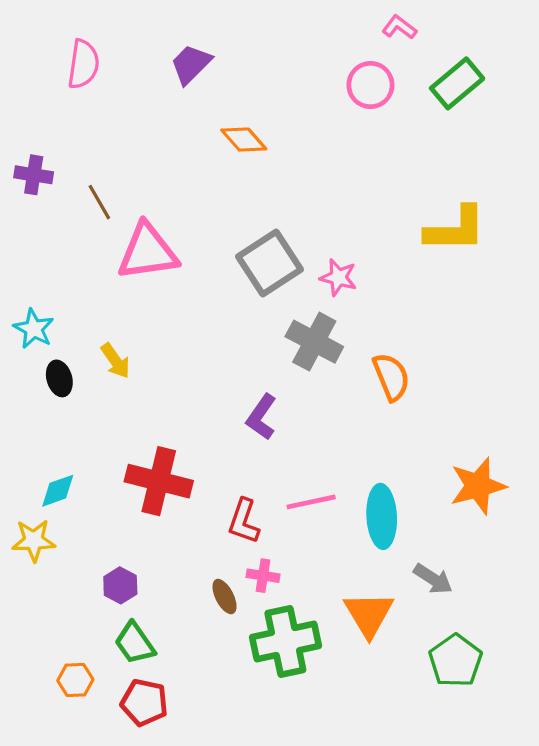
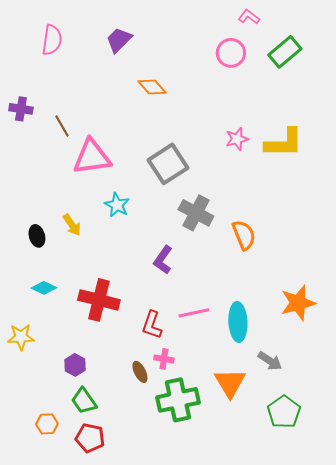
pink star: (338, 277) -> (237, 139), moved, turned -30
cyan star: (34, 329) -> (117, 205), moved
cyan diamond: (58, 491) -> (44, 288), moved, turned 45

